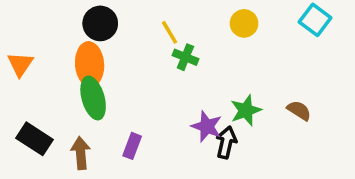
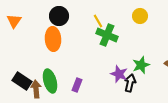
green cross: (185, 57) -> (107, 35), size x1.5
orange triangle: (20, 64) -> (14, 21), moved
green ellipse: (93, 98) -> (50, 81), moved
brown arrow: (81, 153) -> (36, 89), moved

